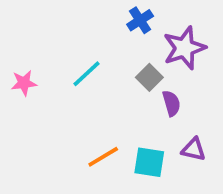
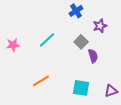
purple star: (184, 48) -> (100, 26), size x0.6
purple triangle: (194, 149) -> (111, 91), moved, turned -32
orange line: (103, 157) -> (41, 81), moved

